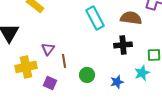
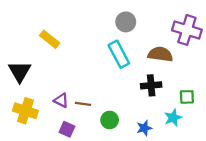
purple triangle: (48, 49) -> (61, 100), moved, turned -40
brown line: (64, 61) -> (83, 104), turned -72
yellow cross: (26, 67) -> (25, 111), moved, turned 30

